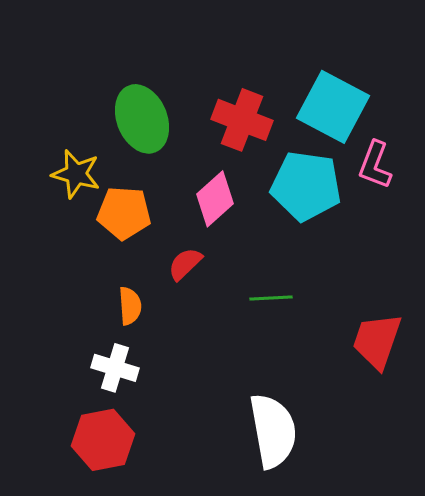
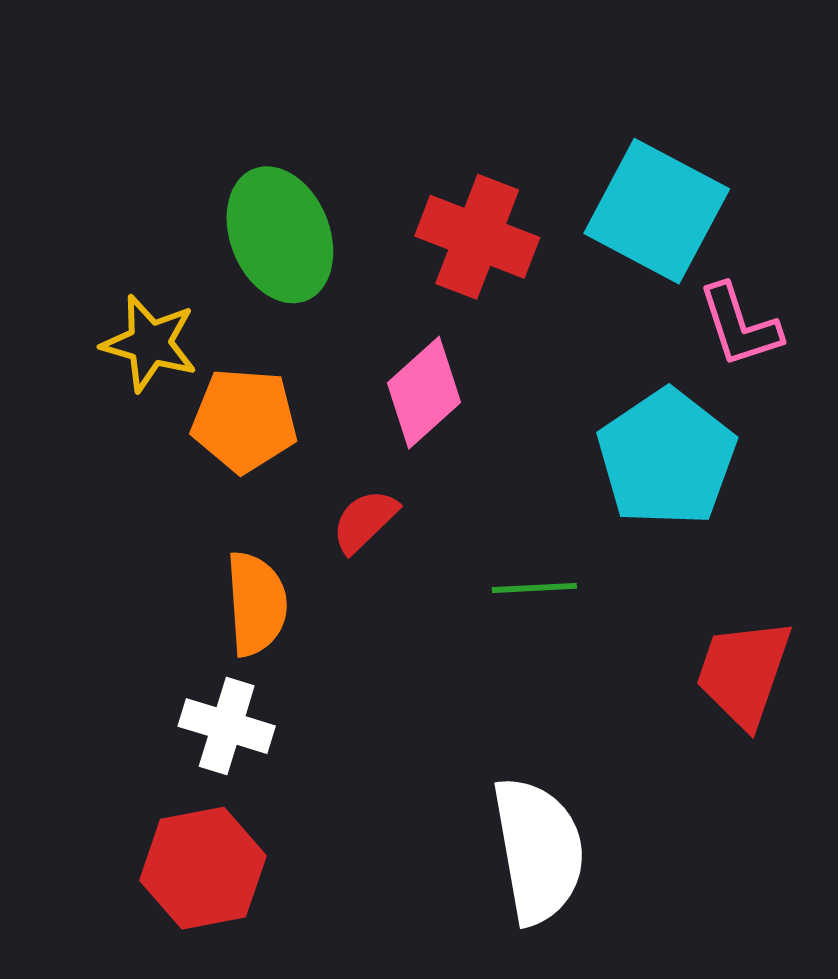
pink L-shape: (375, 165) -> (740, 326), turned -39
cyan pentagon: (306, 186) -> (667, 458), moved, turned 30
orange semicircle: (130, 306) -> (256, 604), size x1.4

